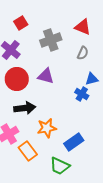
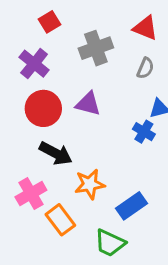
black arrow: (25, 108) -> (56, 153), turned 35

